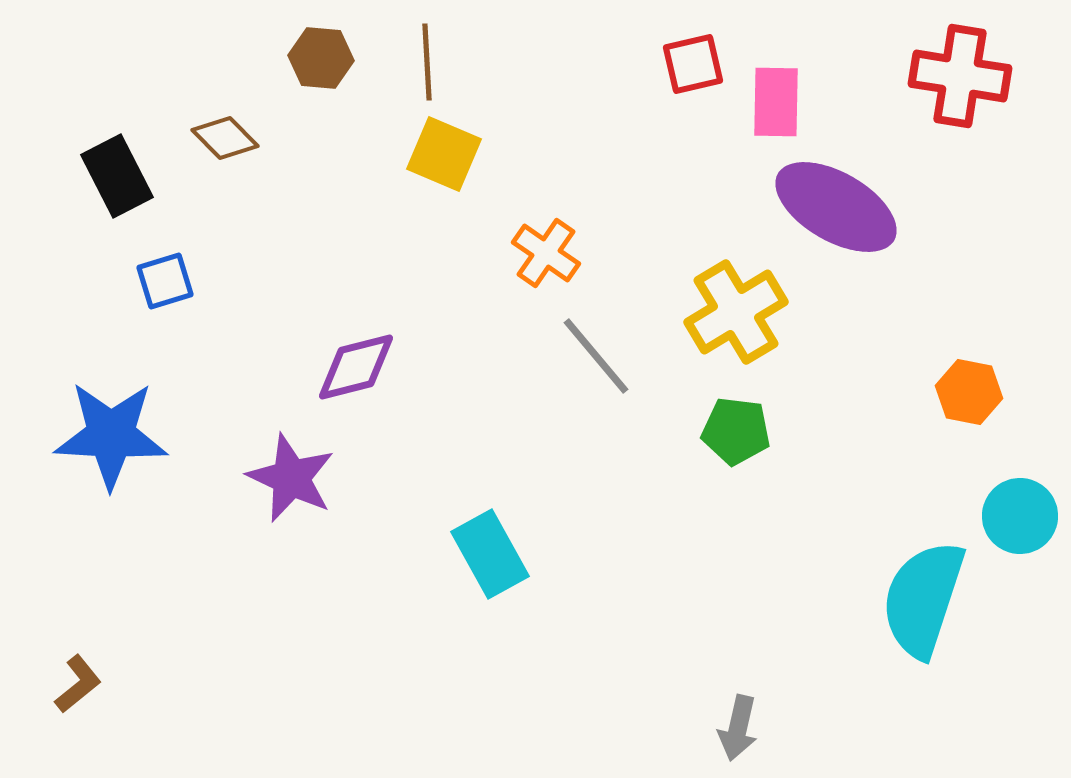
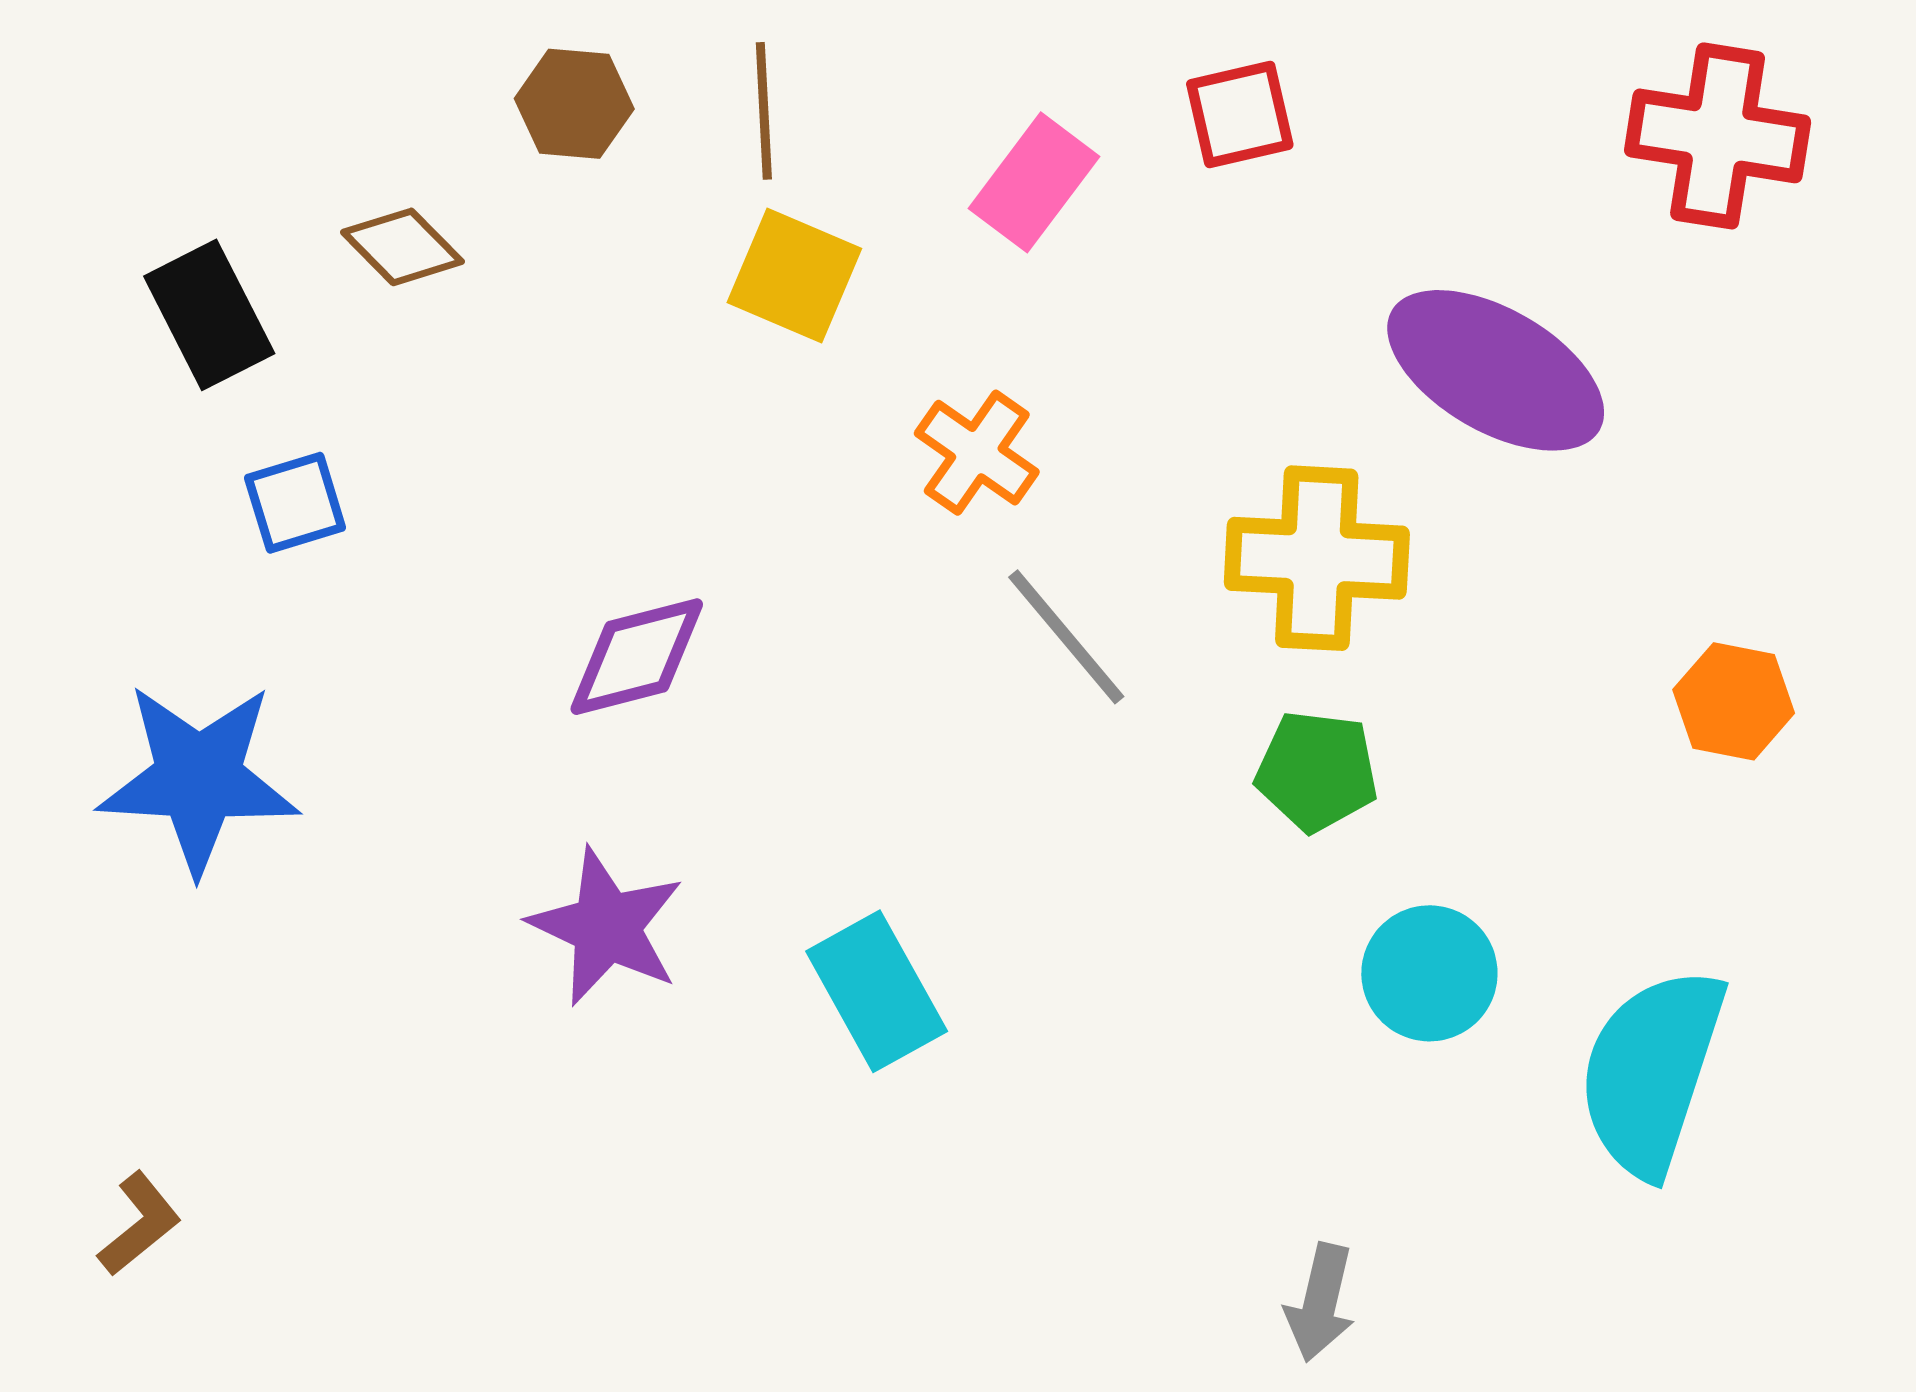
pink rectangle: (776, 102) -> (1034, 182), moved, turned 36
yellow cross: (736, 312) -> (1317, 558), turned 34
purple star: (291, 478) -> (606, 927), moved
cyan circle: (1020, 516) -> (1429, 973), moved

